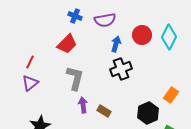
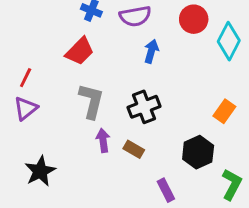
red circle: (142, 35) -> (194, 19), moved
black cross: (121, 69) -> (144, 107), moved
orange rectangle: (171, 95) -> (224, 111), moved

